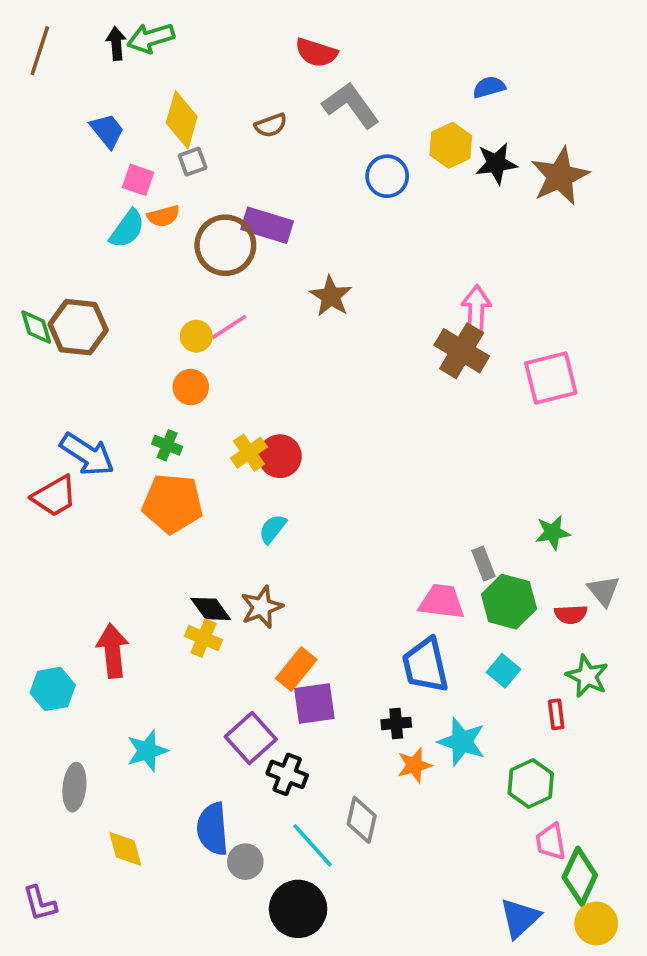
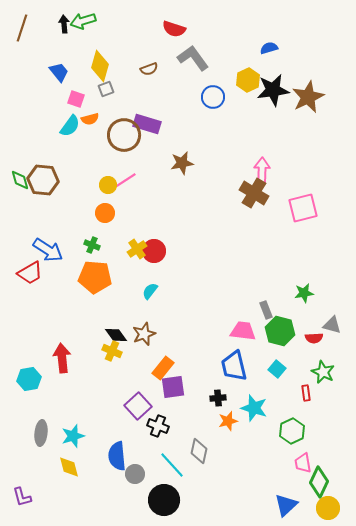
black star: (496, 163) -> (273, 90), size x1.4
brown star: (331, 296) -> (182, 163), turned 30
gray triangle: (604, 591) -> (332, 325), turned -36
cyan star: (147, 751) -> (73, 436), moved

